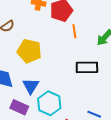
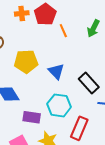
black rectangle: (87, 67) -> (89, 83), moved, turned 65
blue triangle: (31, 86) -> (56, 71), moved

